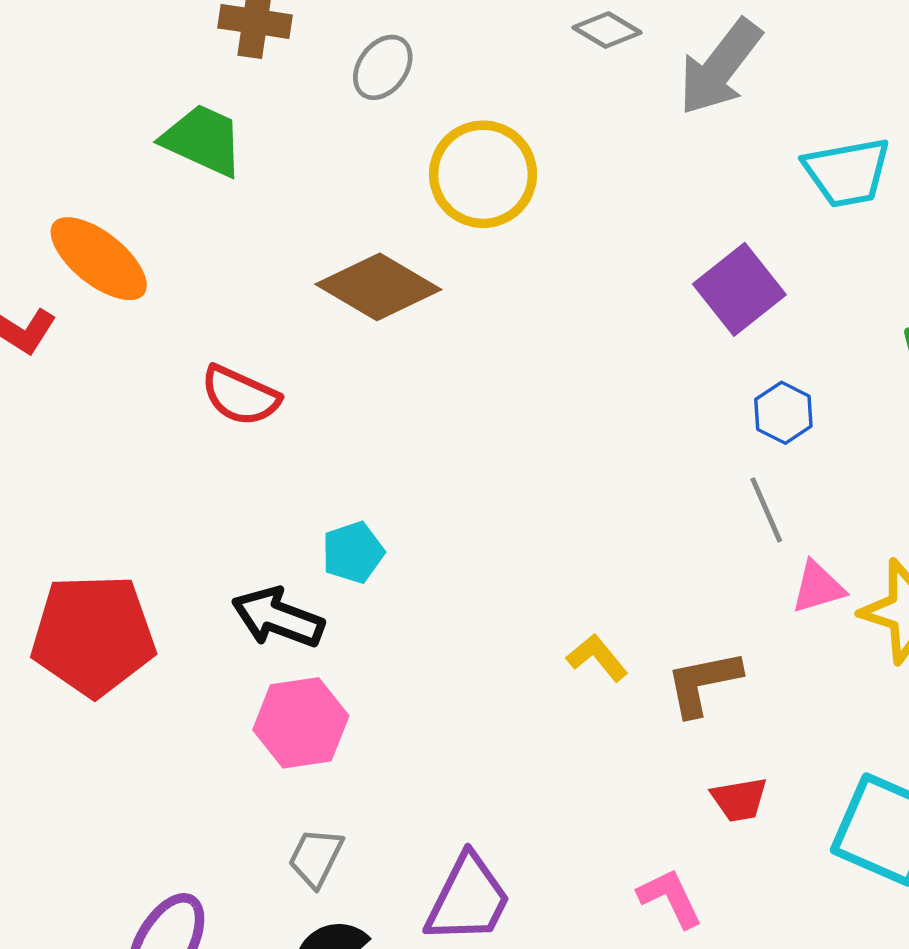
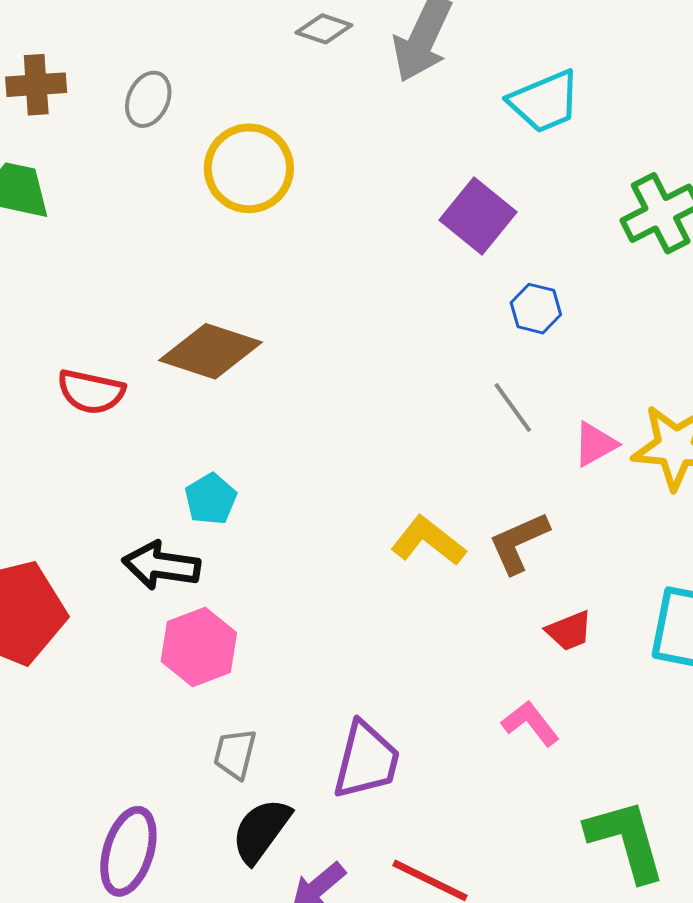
brown diamond: (378, 287) -> (210, 351), moved
gray line: (766, 510) -> (513, 407), moved
yellow L-shape: (597, 658) -> (428, 541), size x1.4

